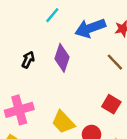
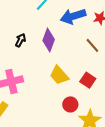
yellow trapezoid: (63, 122) -> (59, 75), moved

